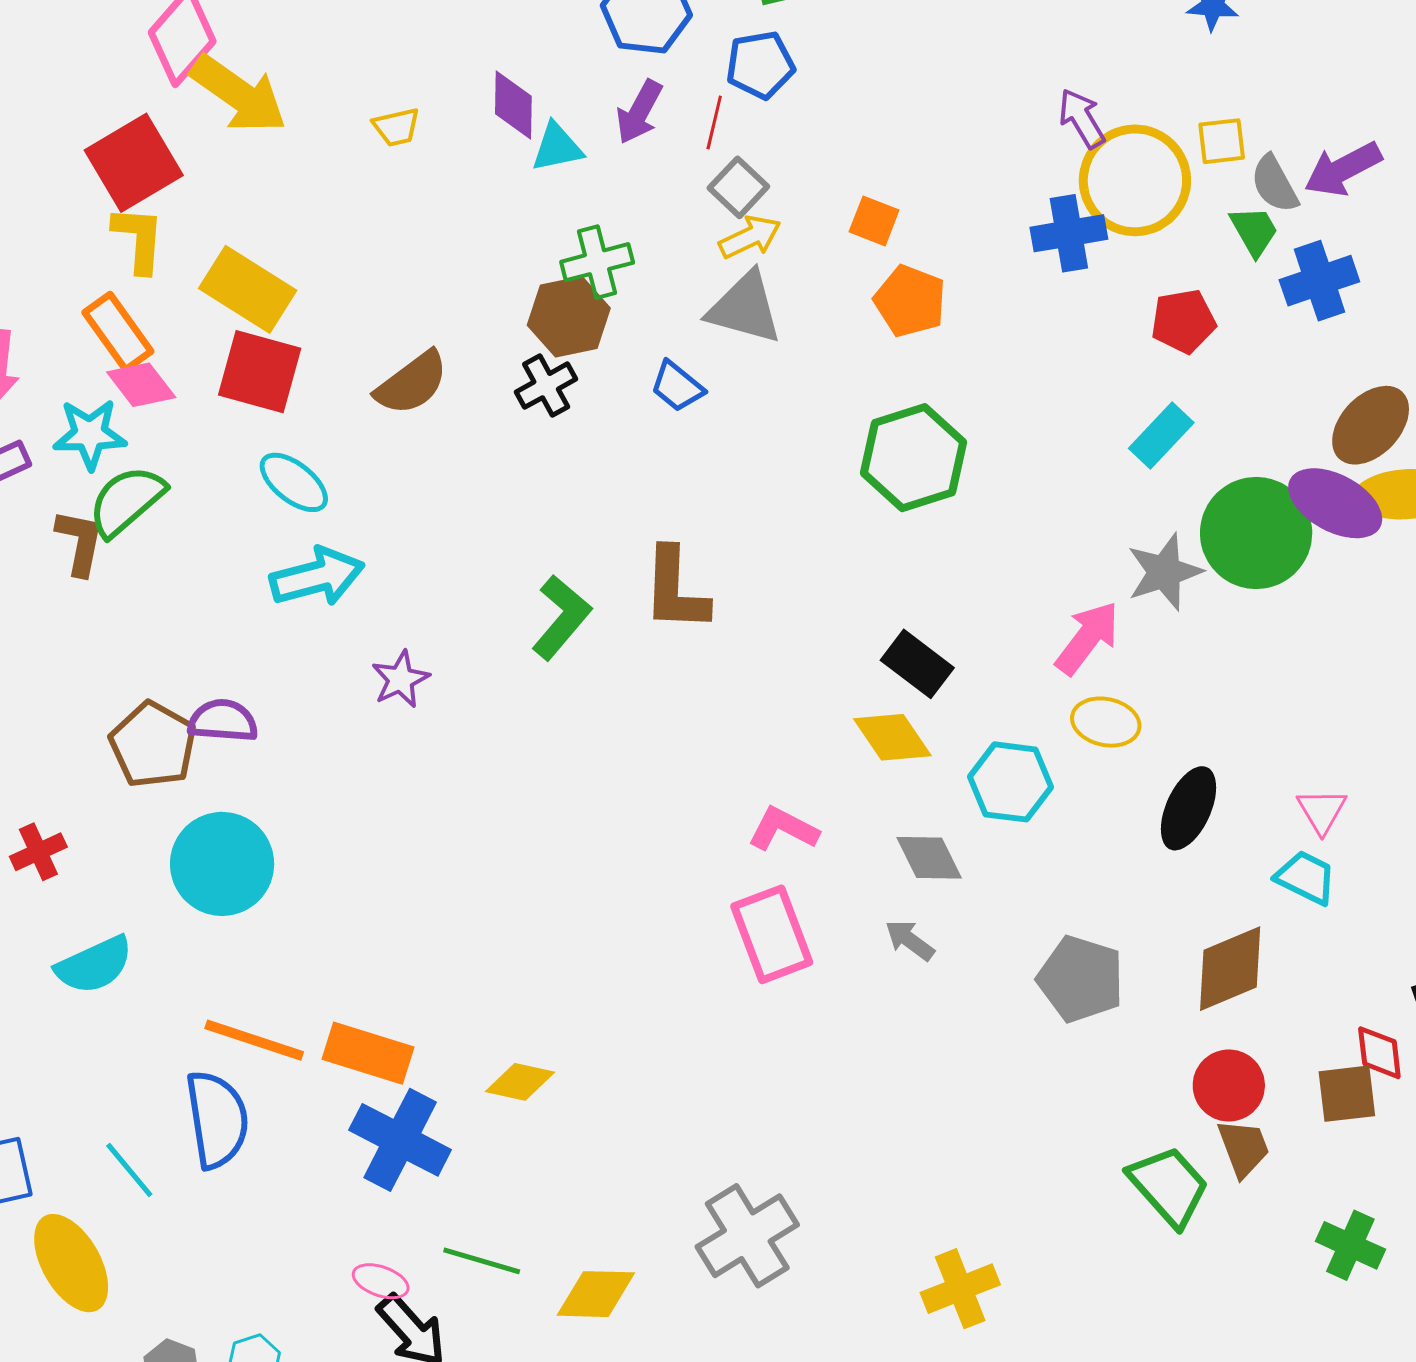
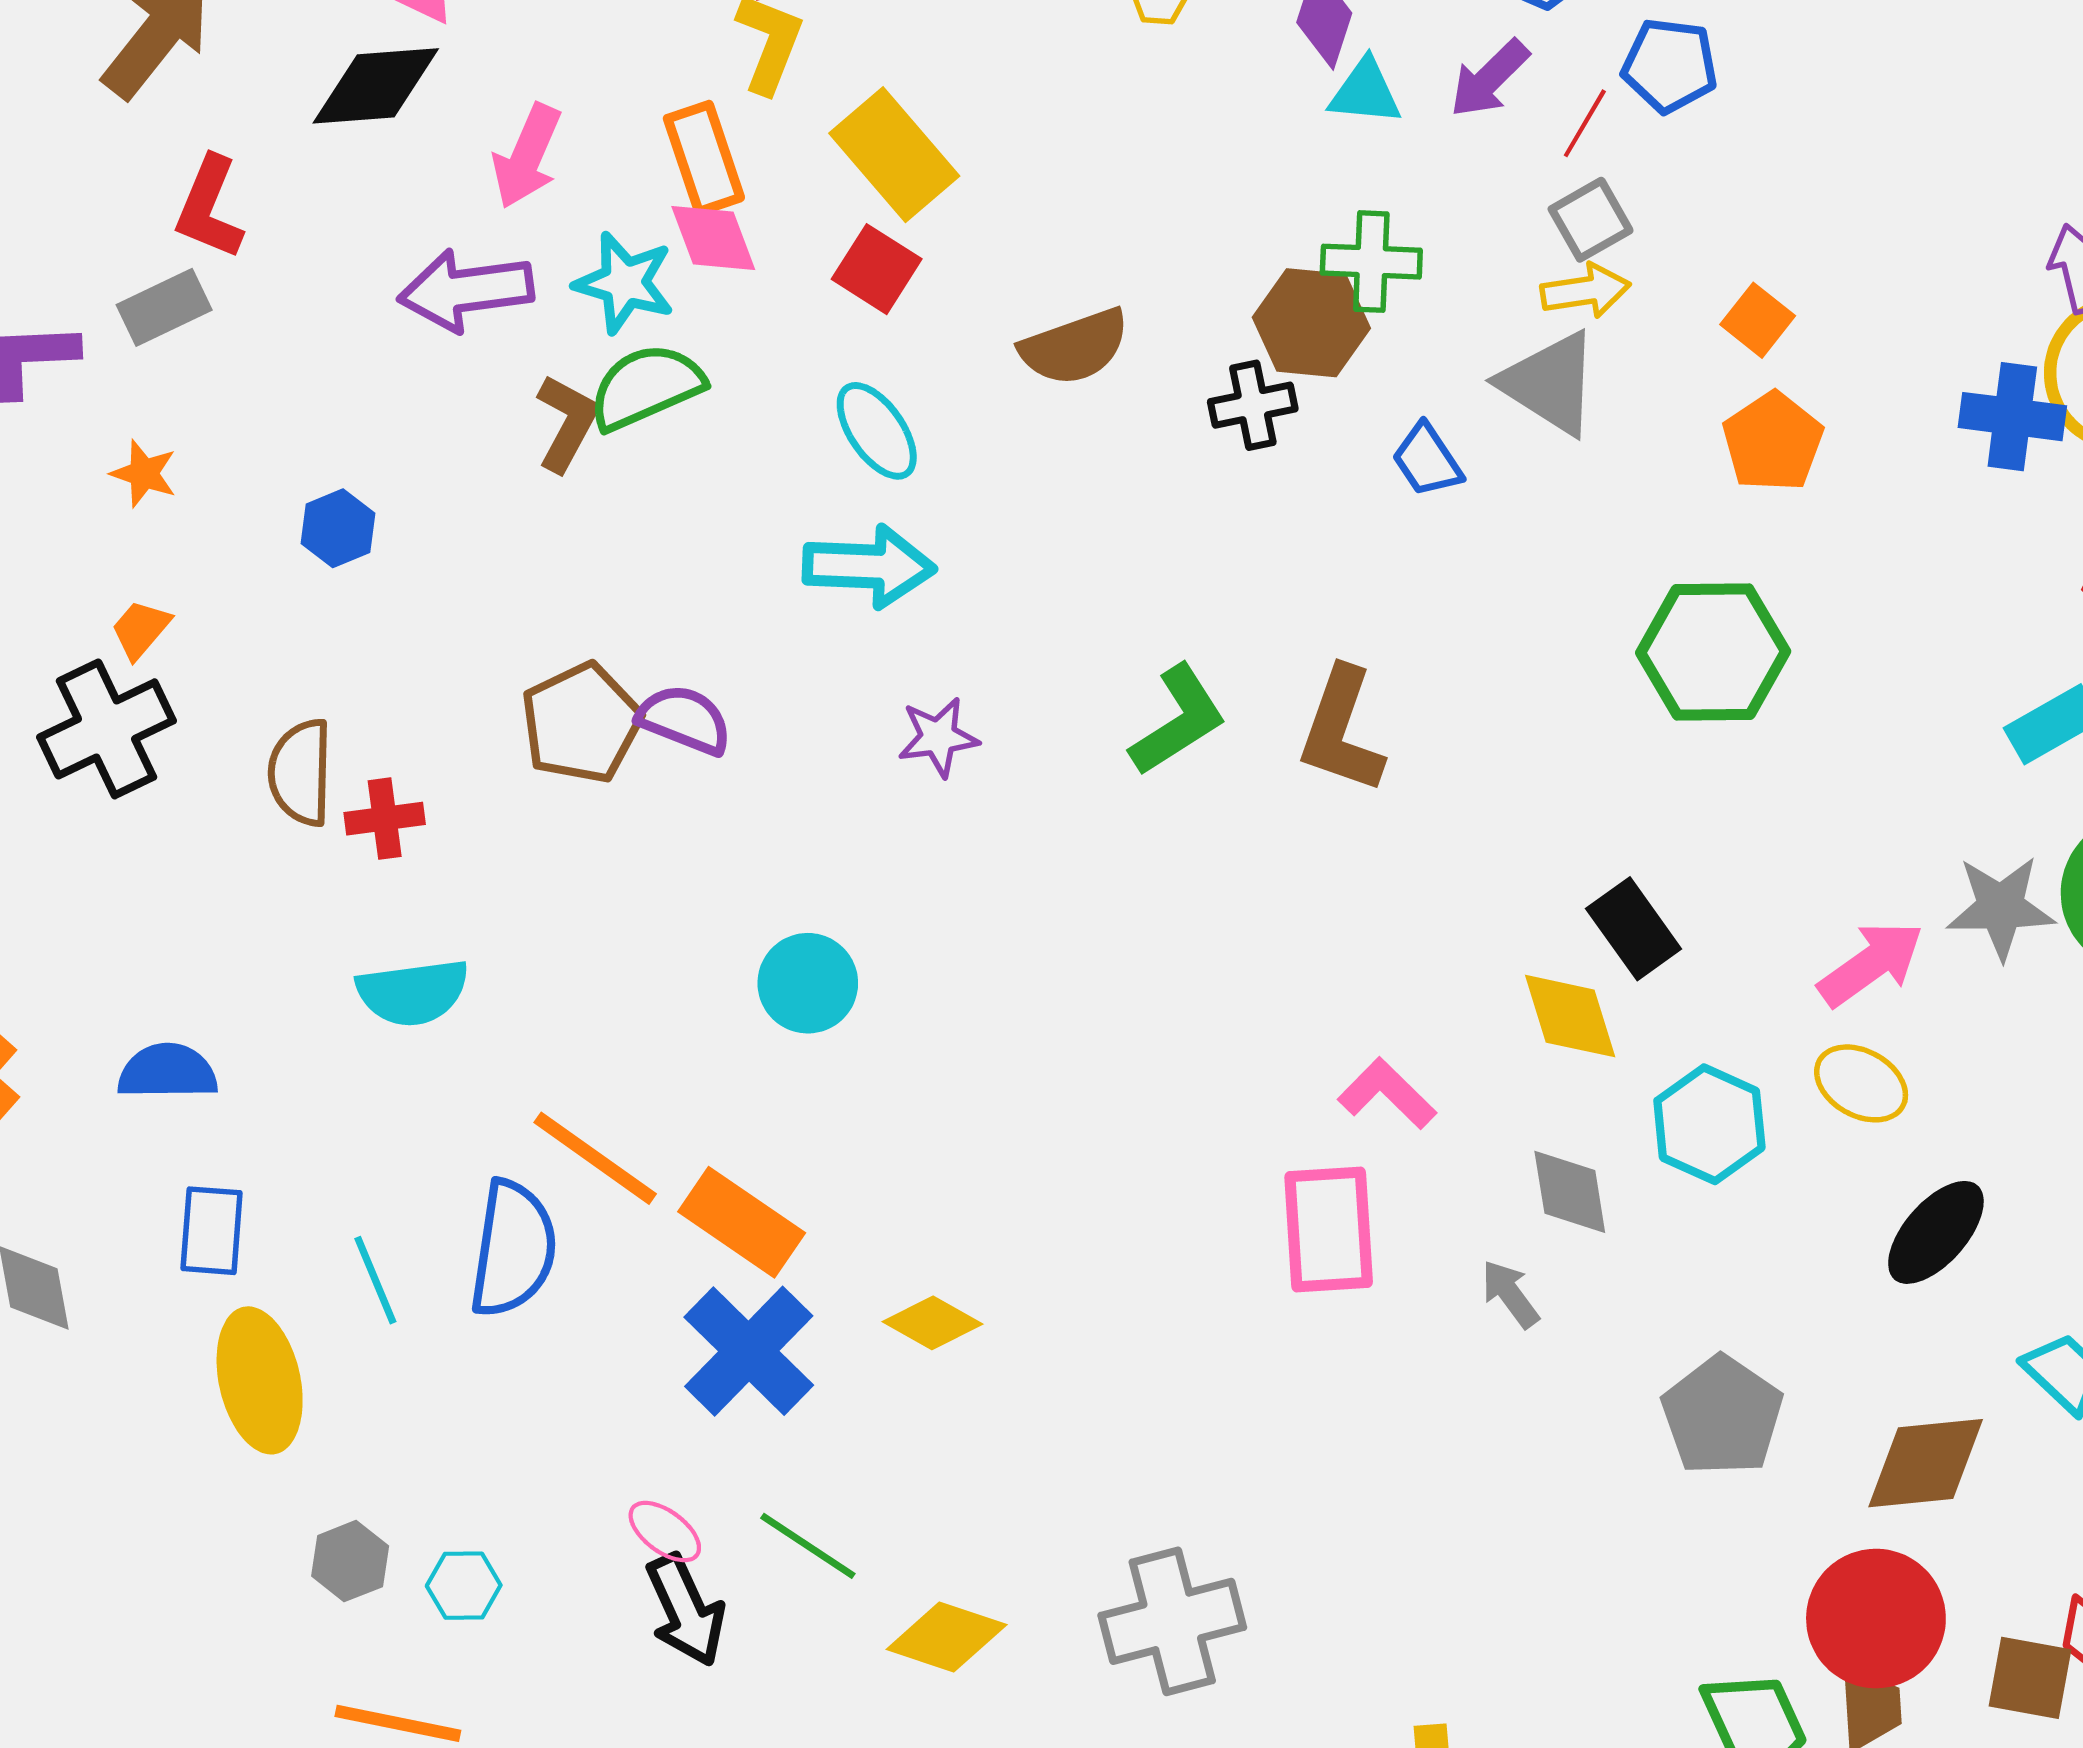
red square: (260, 372) -> (877, 269), size x0.7
cyan circle: (222, 864) -> (808, 983), moved, size x0.7
red circle: (1229, 1085) -> (1876, 1619), size x1.4

